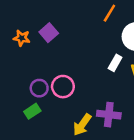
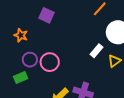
purple square: (49, 33) -> (46, 15), turned -35
orange star: (22, 38) -> (21, 35), moved

